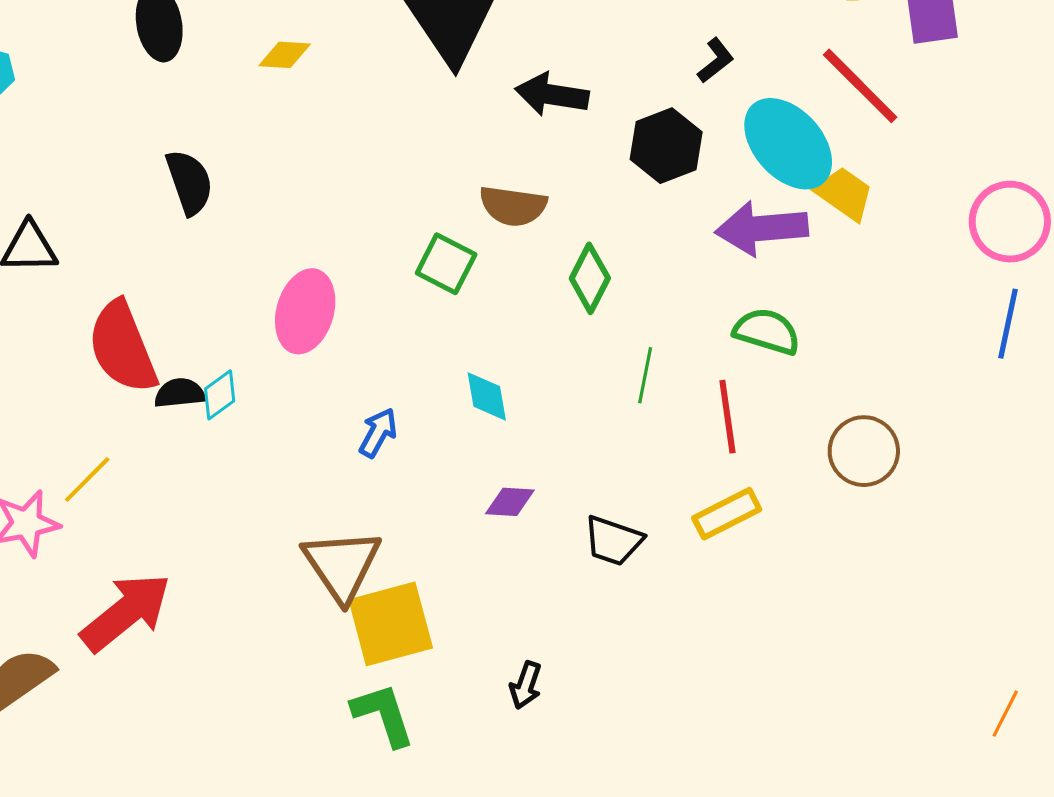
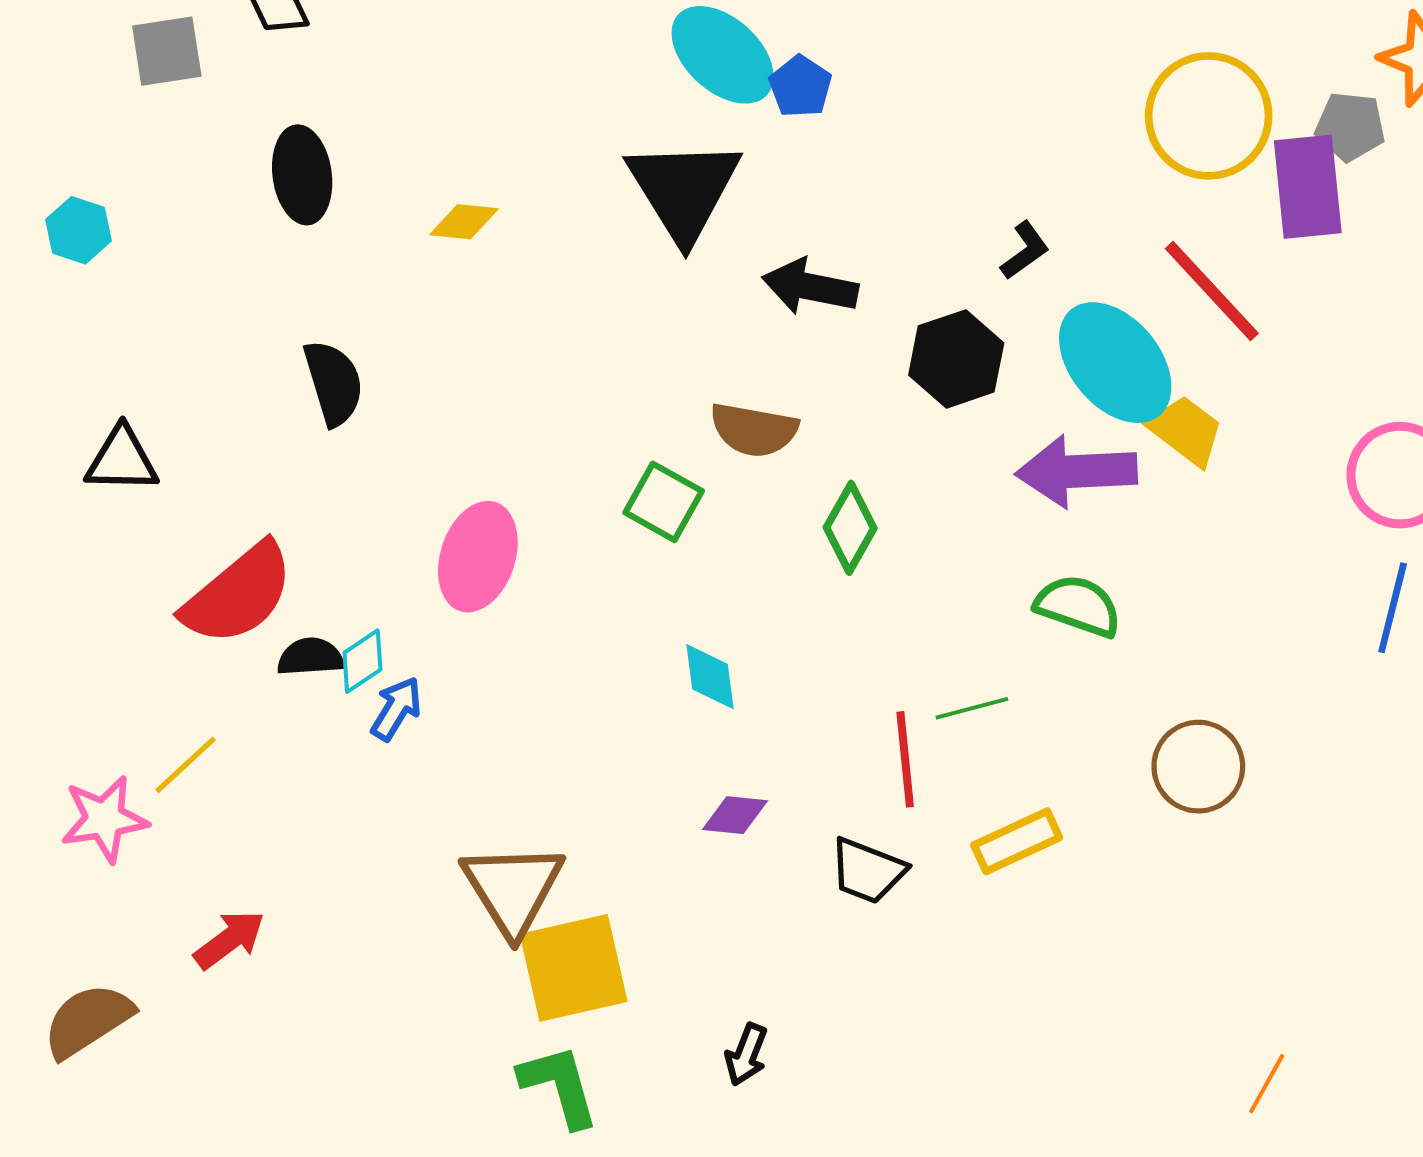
red semicircle: (123, 347) -> (238, 594), turned -110
green line: (645, 375) -> (972, 708), moved, turned 62
red line: (727, 417) -> (905, 759), moved
blue arrow: (378, 433) -> (396, 709), moved
red arrow: (126, 612) -> (229, 940), size x0.6
orange line: (1005, 714) -> (1267, 1084), moved

